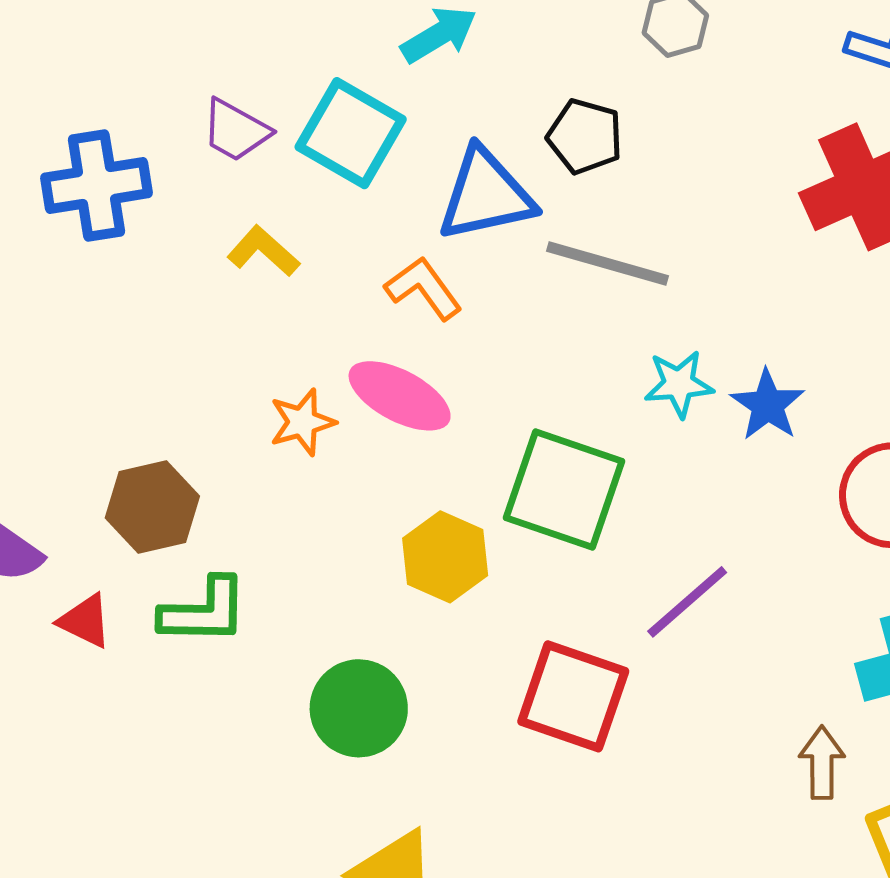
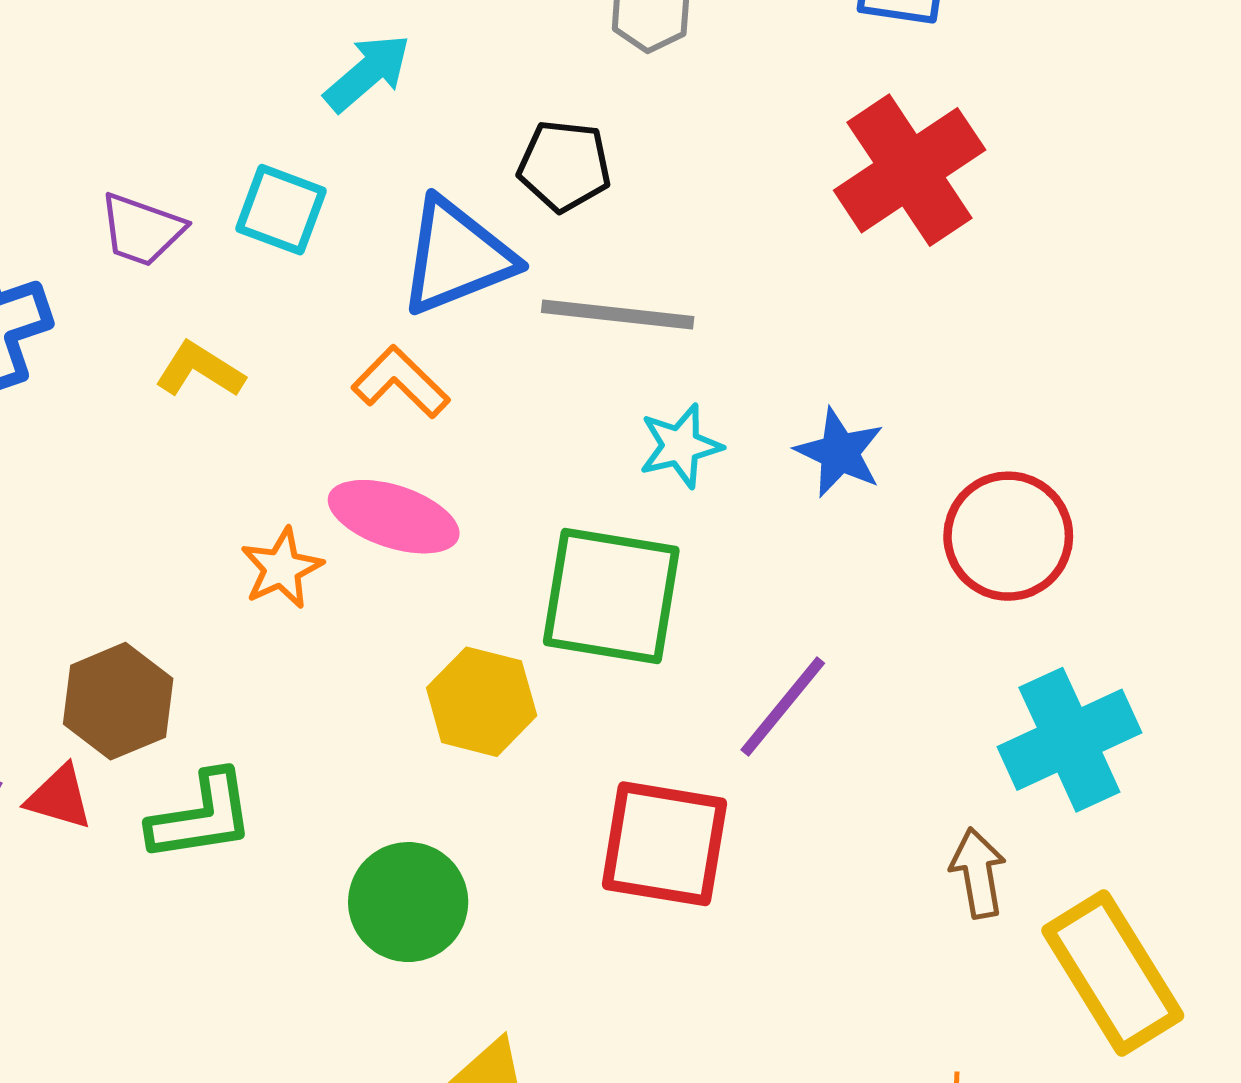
cyan square: (351, 133) -> (281, 210), size x0.7
cyan star: (679, 384) -> (680, 446), moved
red triangle: (85, 621) -> (59, 797), moved

